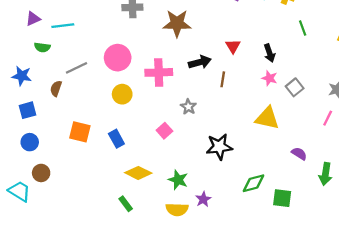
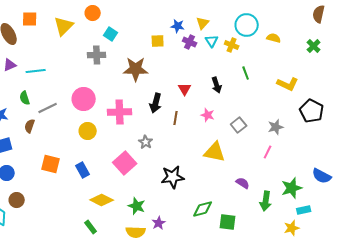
green semicircle: (42, 47) -> (25, 98), moved, turned 64
black arrow: (269, 53) -> (217, 85), moved
black arrow: (200, 62) -> (156, 103), turned 120
pink star: (269, 78) -> (208, 115), moved
pink square: (164, 131) -> (125, 163), size x1.6

